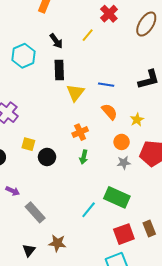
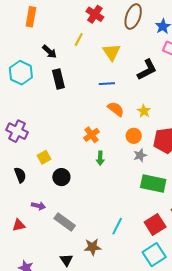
yellow triangle: (75, 93) -> (112, 52), moved
yellow square: (28, 144) -> (44, 157), turned -32
black circle: (47, 157) -> (61, 177), moved
green rectangle: (117, 197) -> (153, 184), moved
cyan line: (89, 210) -> (117, 226), moved

